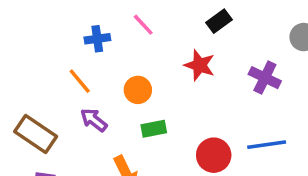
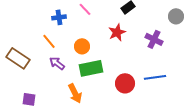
red star: (200, 65) -> (117, 32), turned 30
green rectangle: (154, 129) -> (91, 68), size x1.6
brown rectangle: (36, 134) -> (18, 58), moved

